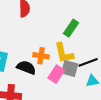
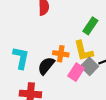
black semicircle: (26, 68) -> (46, 66), turned -72
gray square: (70, 69) -> (89, 66), turned 30

